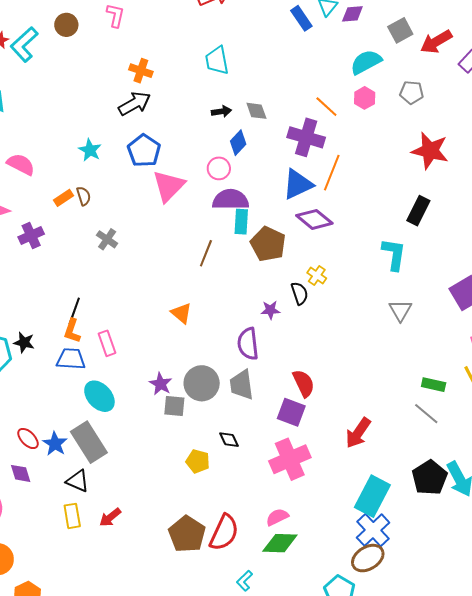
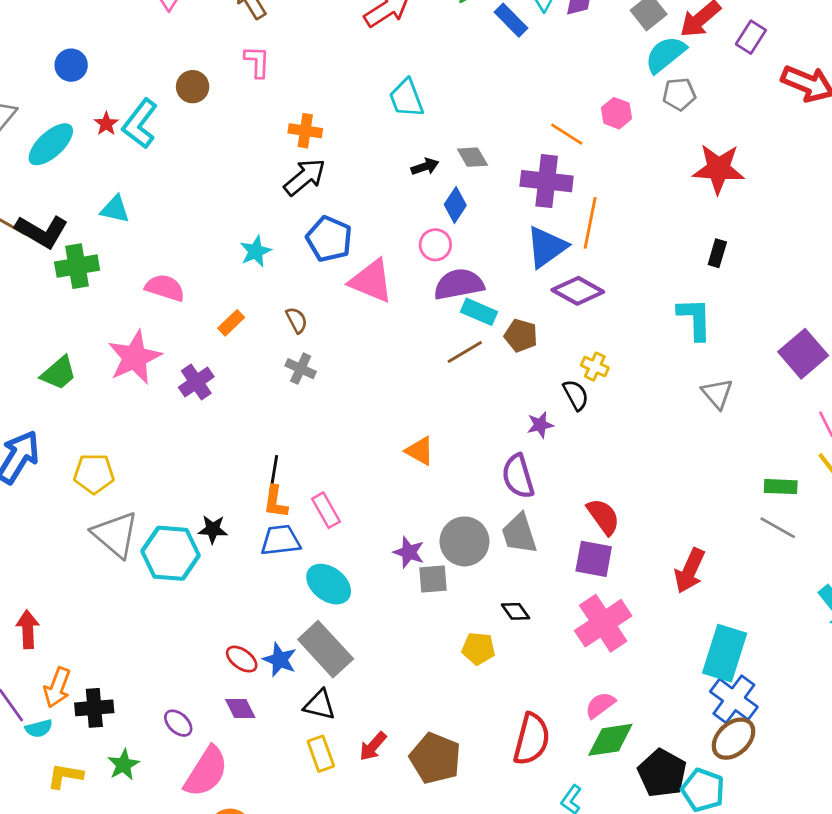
cyan semicircle: (366, 62) -> (665, 54), moved
cyan star: (90, 150) -> (256, 251), turned 30
pink triangle: (169, 186) -> (371, 281), turned -42
brown semicircle: (84, 196) -> (297, 320), moved
black rectangle: (418, 211) -> (717, 253), size x0.7
cyan rectangle: (241, 222) -> (479, 312), turned -60
brown pentagon: (268, 244) -> (521, 336), size x0.7
brown line: (206, 253) -> (465, 352), moved, turned 48
black pentagon: (430, 478) -> (662, 773), moved
brown pentagon: (187, 534) -> (435, 758), moved

